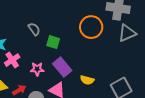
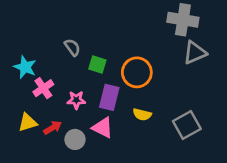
orange circle: (91, 27) -> (137, 72), moved
purple rectangle: (62, 67) -> (109, 97), turned 54

